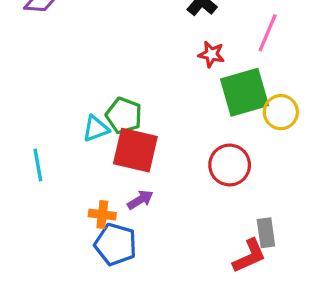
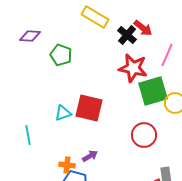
red star: (211, 54) -> (133, 68), size x1.8
green pentagon: (124, 115) -> (61, 55), moved
red square: (135, 150) -> (89, 108), moved

